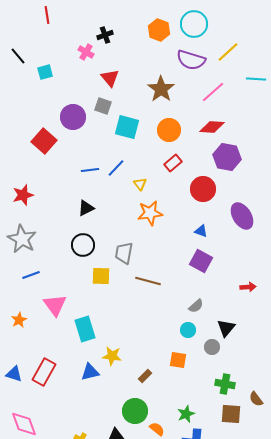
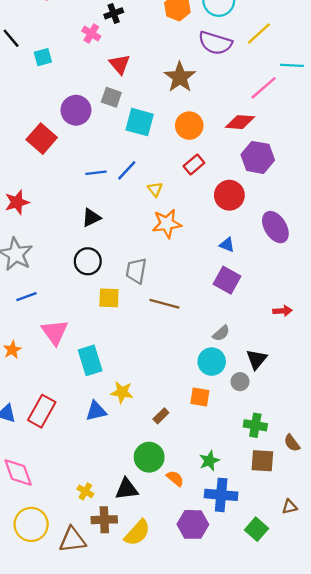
pink line: (213, 92) -> (264, 88), moved
cyan circle: (188, 330) -> (212, 362), size x1.5

